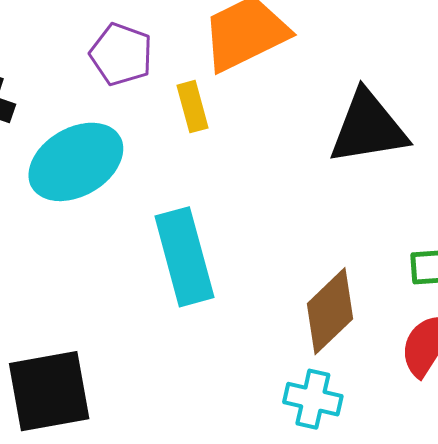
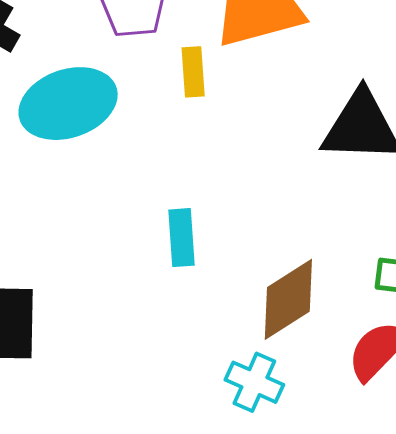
cyan rectangle: (184, 257) -> (181, 238), moved, size x0.6

